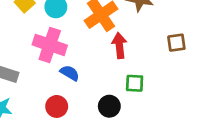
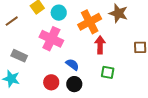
blue semicircle: (70, 73) -> (72, 65), moved
black circle: (109, 106) -> (74, 84), moved

